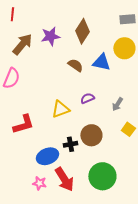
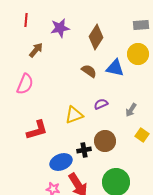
purple star: (50, 36) -> (60, 28), moved
brown arrow: (22, 44) -> (36, 50), size x0.7

